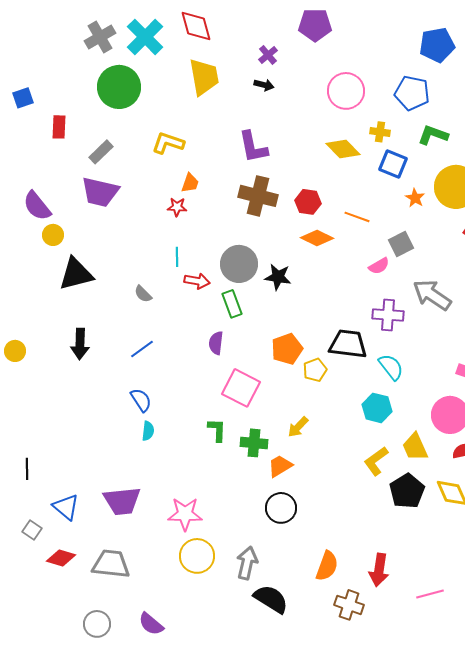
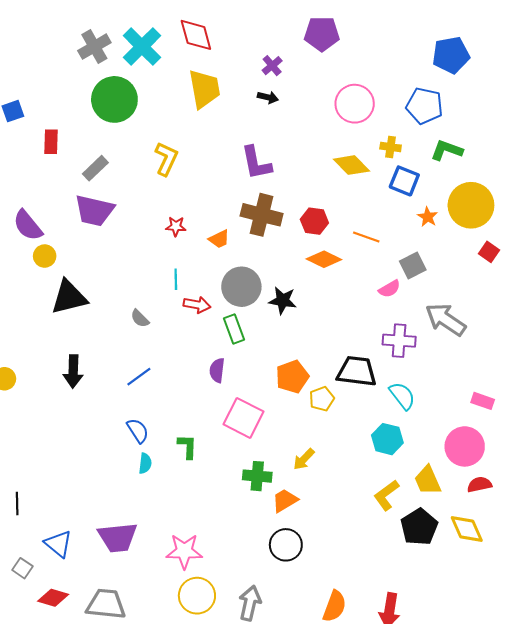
yellow L-shape: (168, 143) -> (166, 159), turned 96
orange trapezoid: (190, 183) -> (219, 239), moved, turned 45
green L-shape: (217, 430) -> (187, 446), moved

